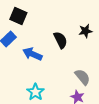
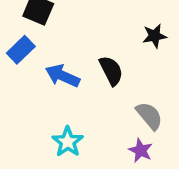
black semicircle: (60, 40) -> (111, 71), moved

